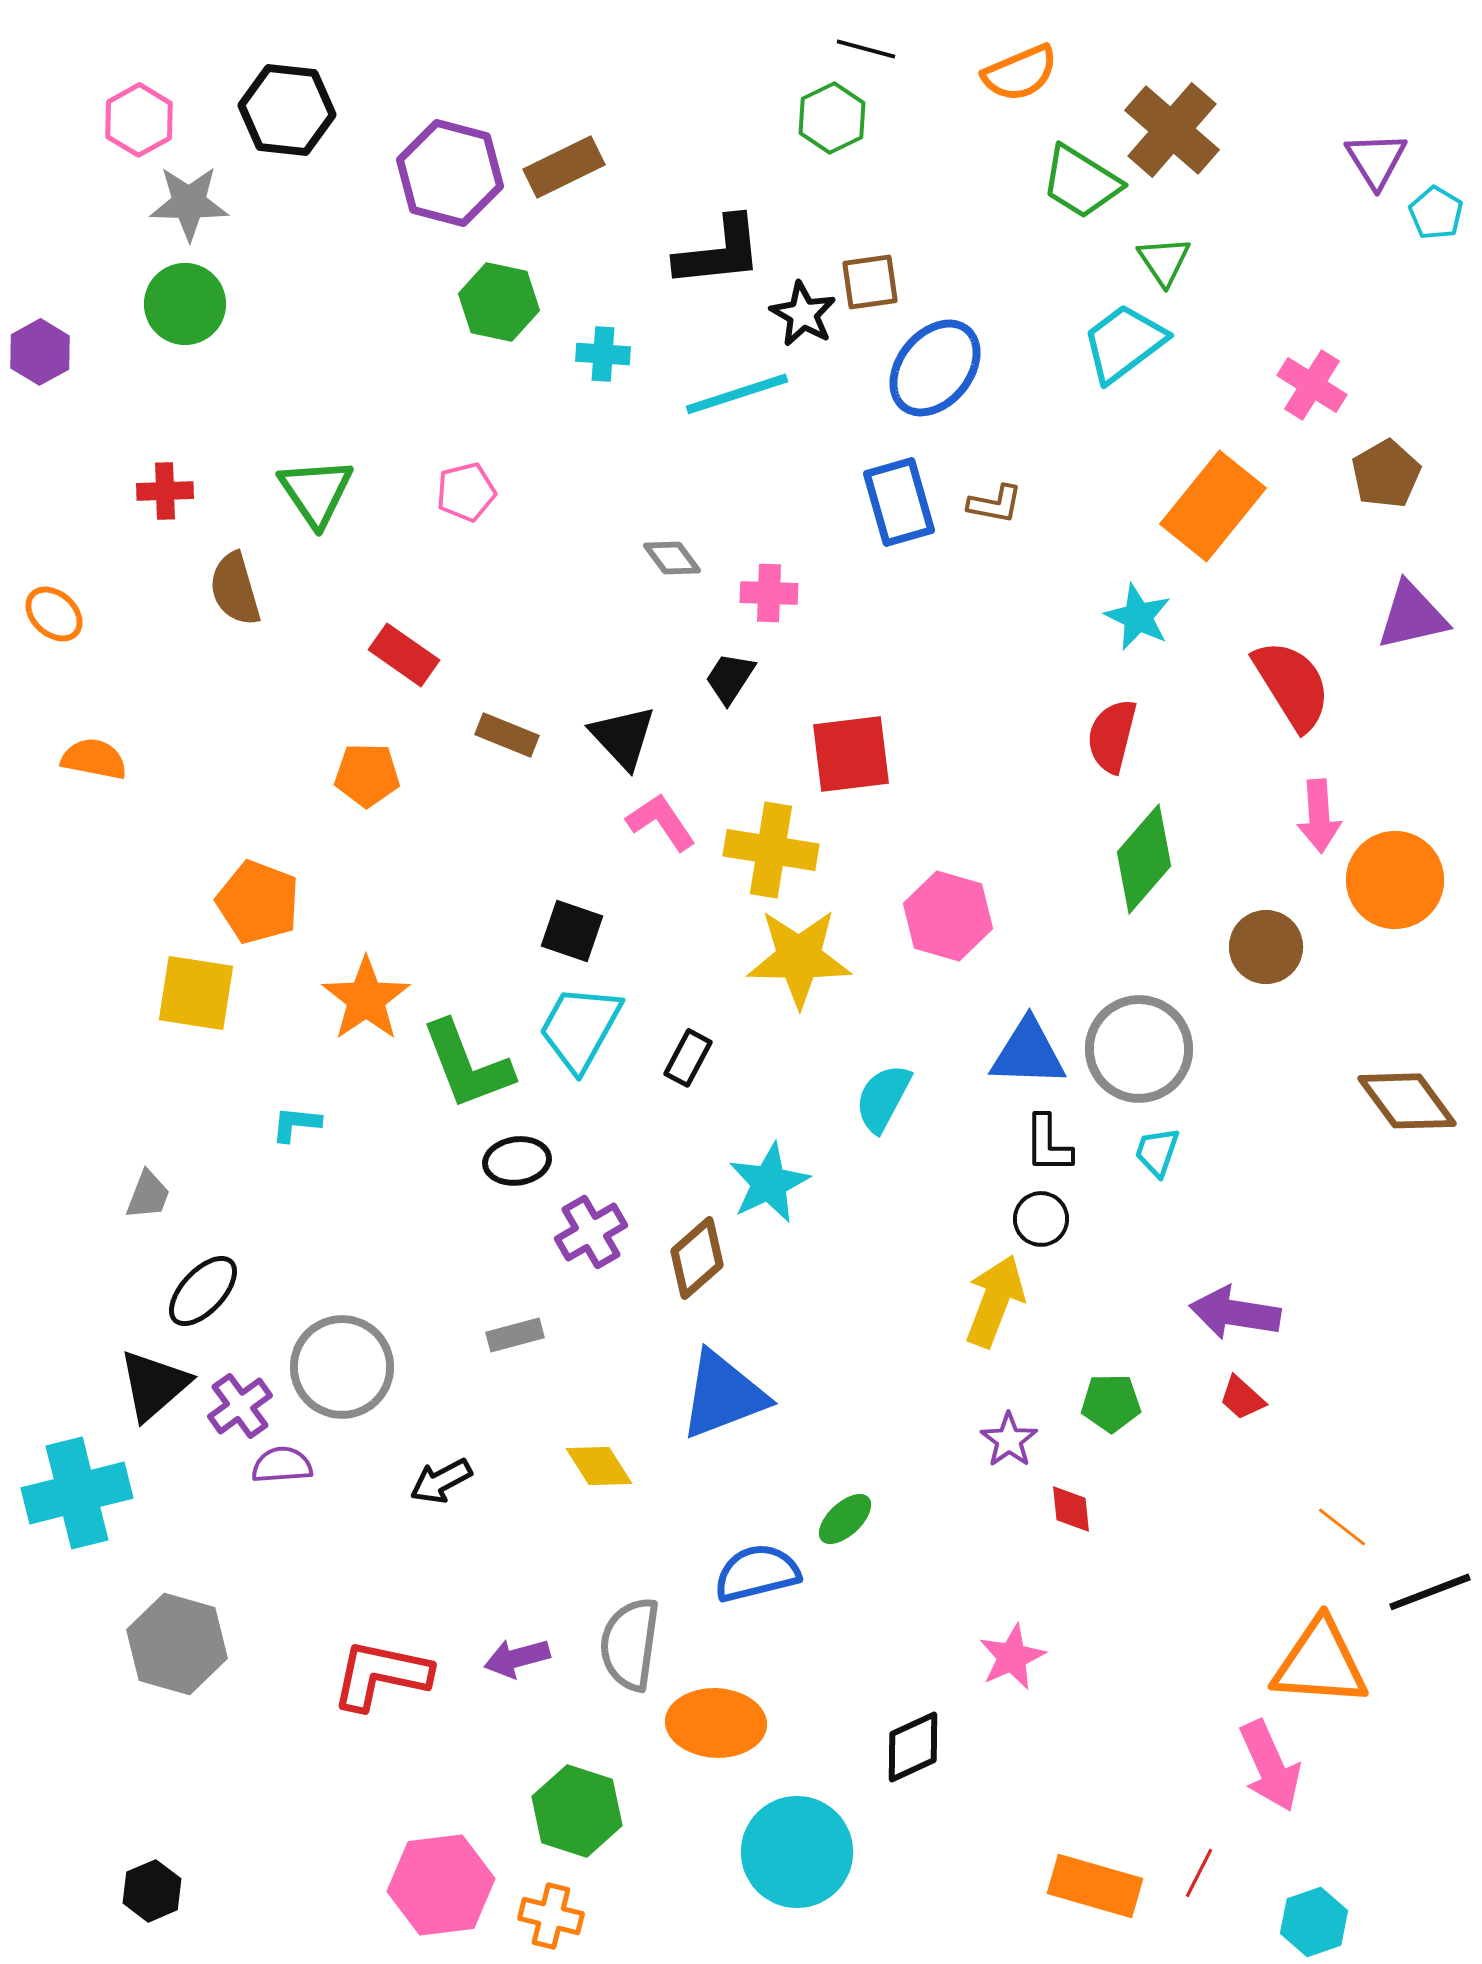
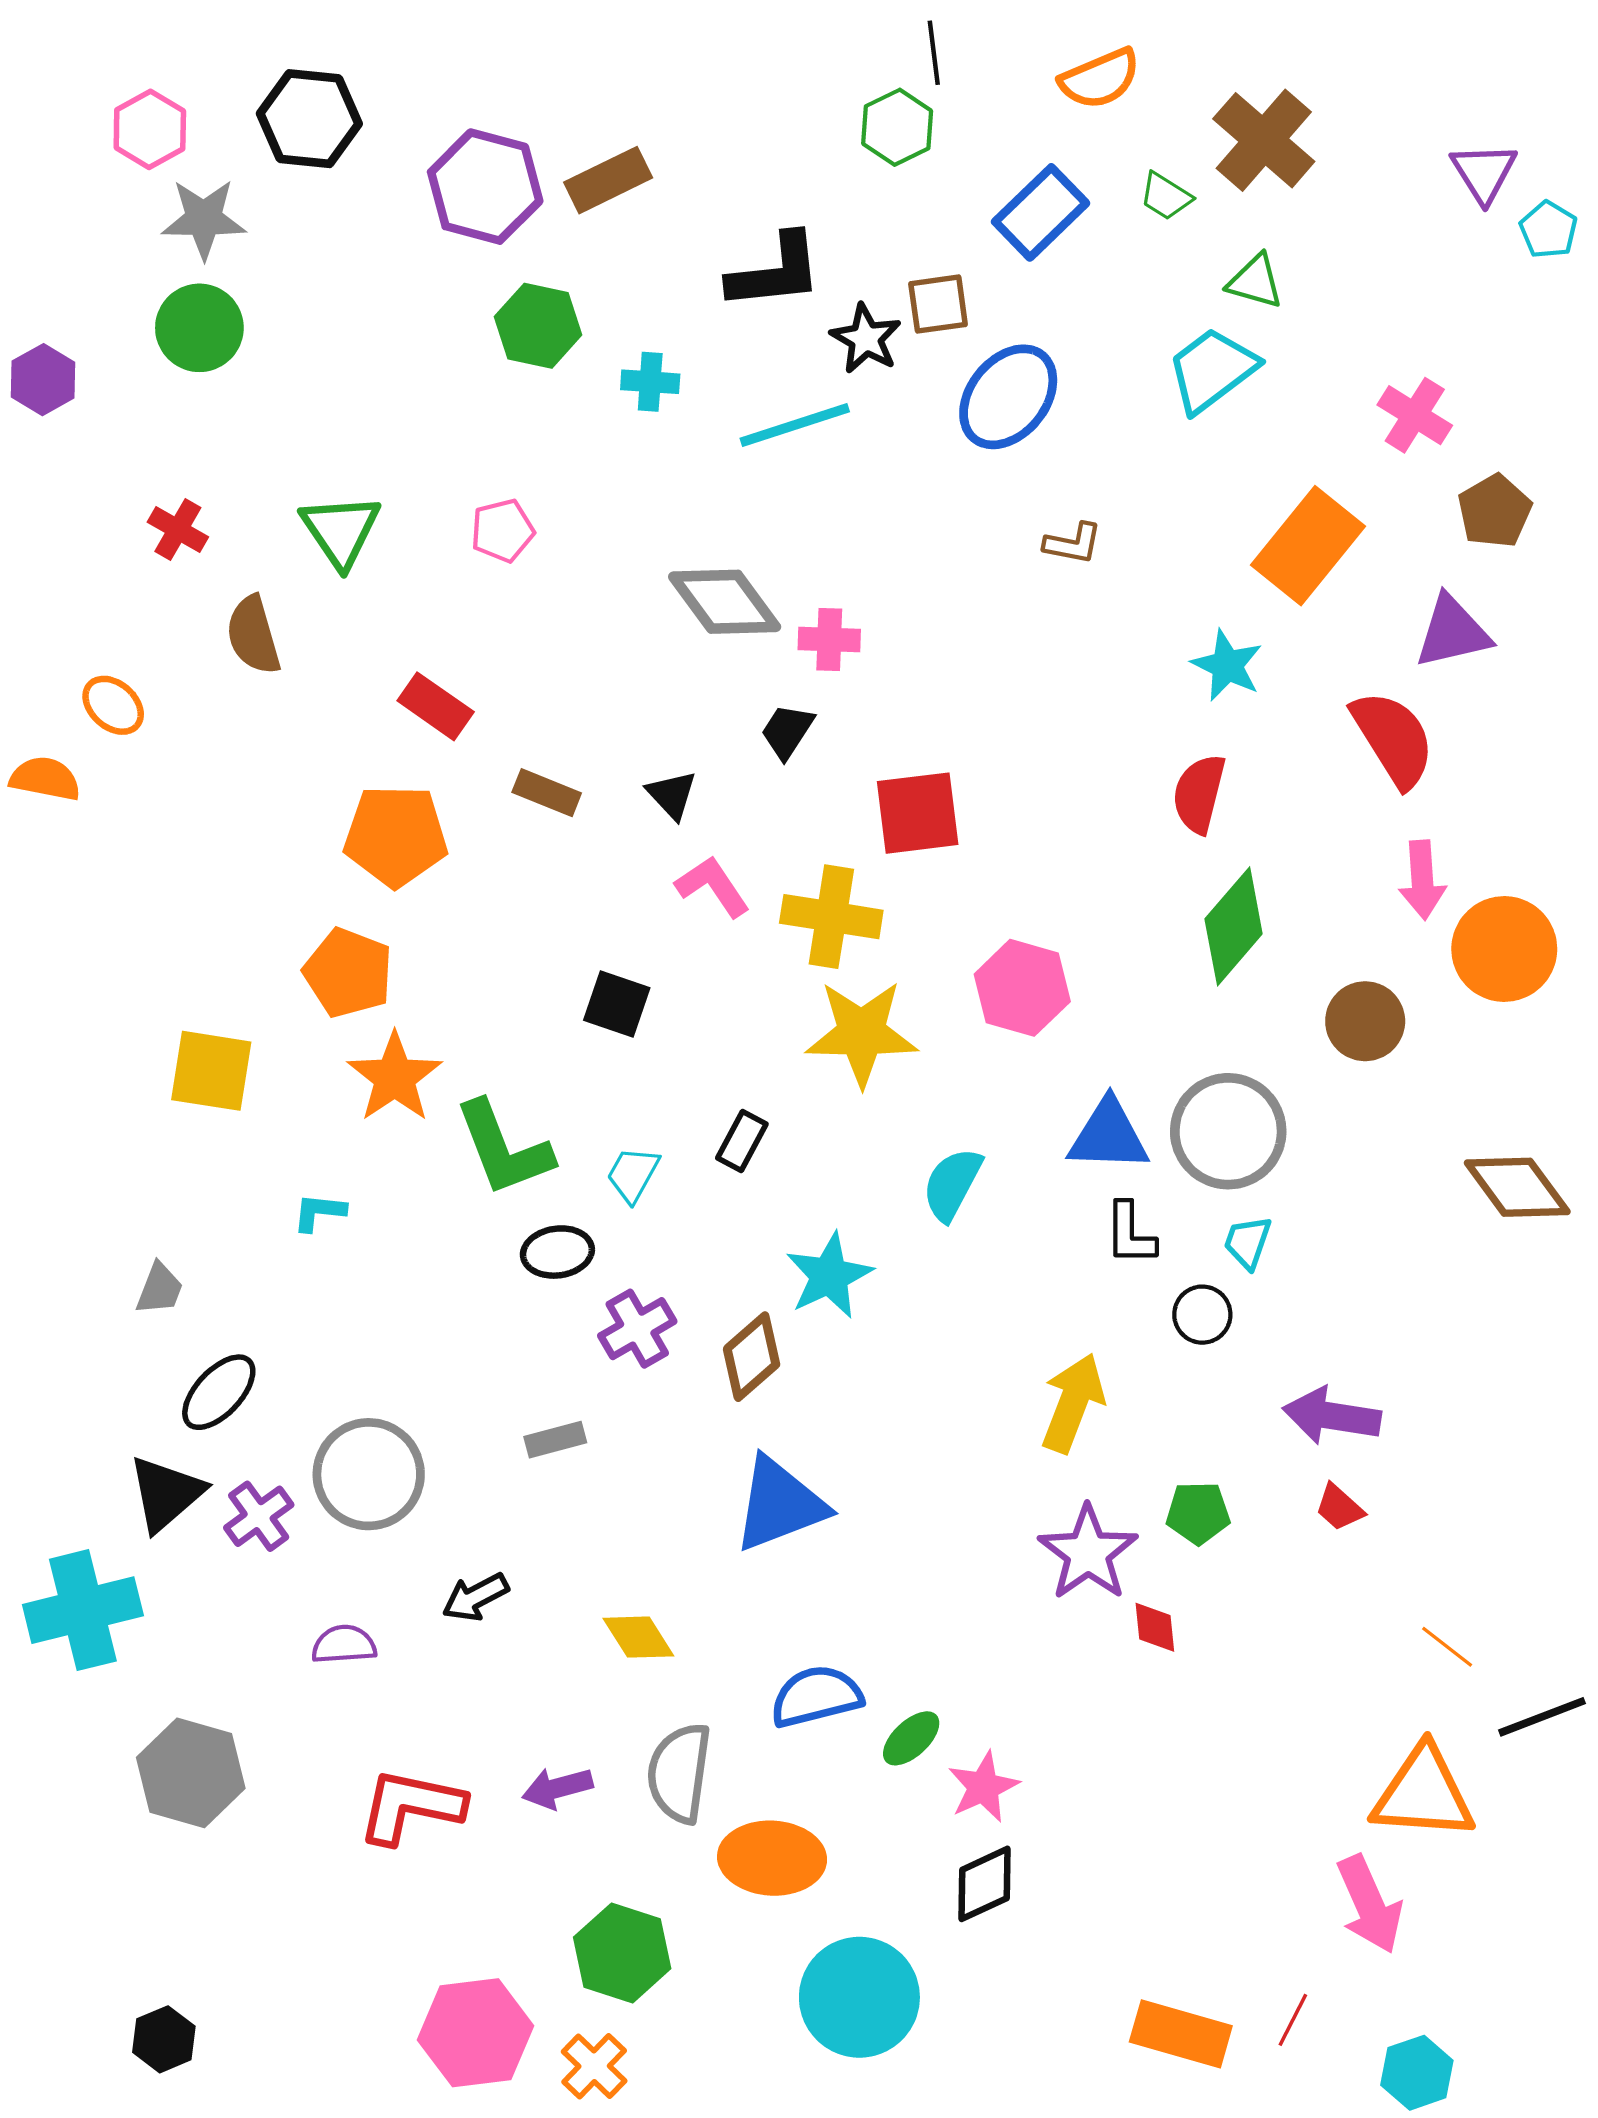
black line: (866, 49) -> (934, 53), turned 68
green trapezoid: (1081, 182) -> (1166, 196), size x0.6
green triangle: (1164, 261) -> (1255, 281), turned -40
red cross: (165, 491) -> (178, 529), turned 32
blue rectangle: (899, 502) -> (1041, 212), moved, turned 62
gray diamond: (672, 558) -> (725, 602), size x1.8
orange ellipse: (54, 614) -> (113, 705), moved
purple triangle: (1412, 616) -> (1453, 632), moved
black triangle: (623, 737) -> (672, 795), size x0.7
orange semicircle: (94, 759) -> (45, 779), moved
orange pentagon: (367, 775) -> (396, 836), size x1.5
orange pentagon: (258, 902) -> (348, 973), moved
cyan trapezoid: (580, 1028) -> (633, 1174), moved, size x0.6
black circle: (1041, 1219) -> (1202, 1315), moved
purple star: (1009, 1440) -> (1088, 1553), size x1.6
purple semicircle: (282, 1465) -> (344, 1645), moved
yellow diamond: (599, 1466) -> (638, 1637), moved
green ellipse: (845, 1519) -> (911, 1738), moved
pink star: (1012, 1657) -> (983, 1787), moved
orange cross: (551, 1916) -> (594, 2066), turned 30

